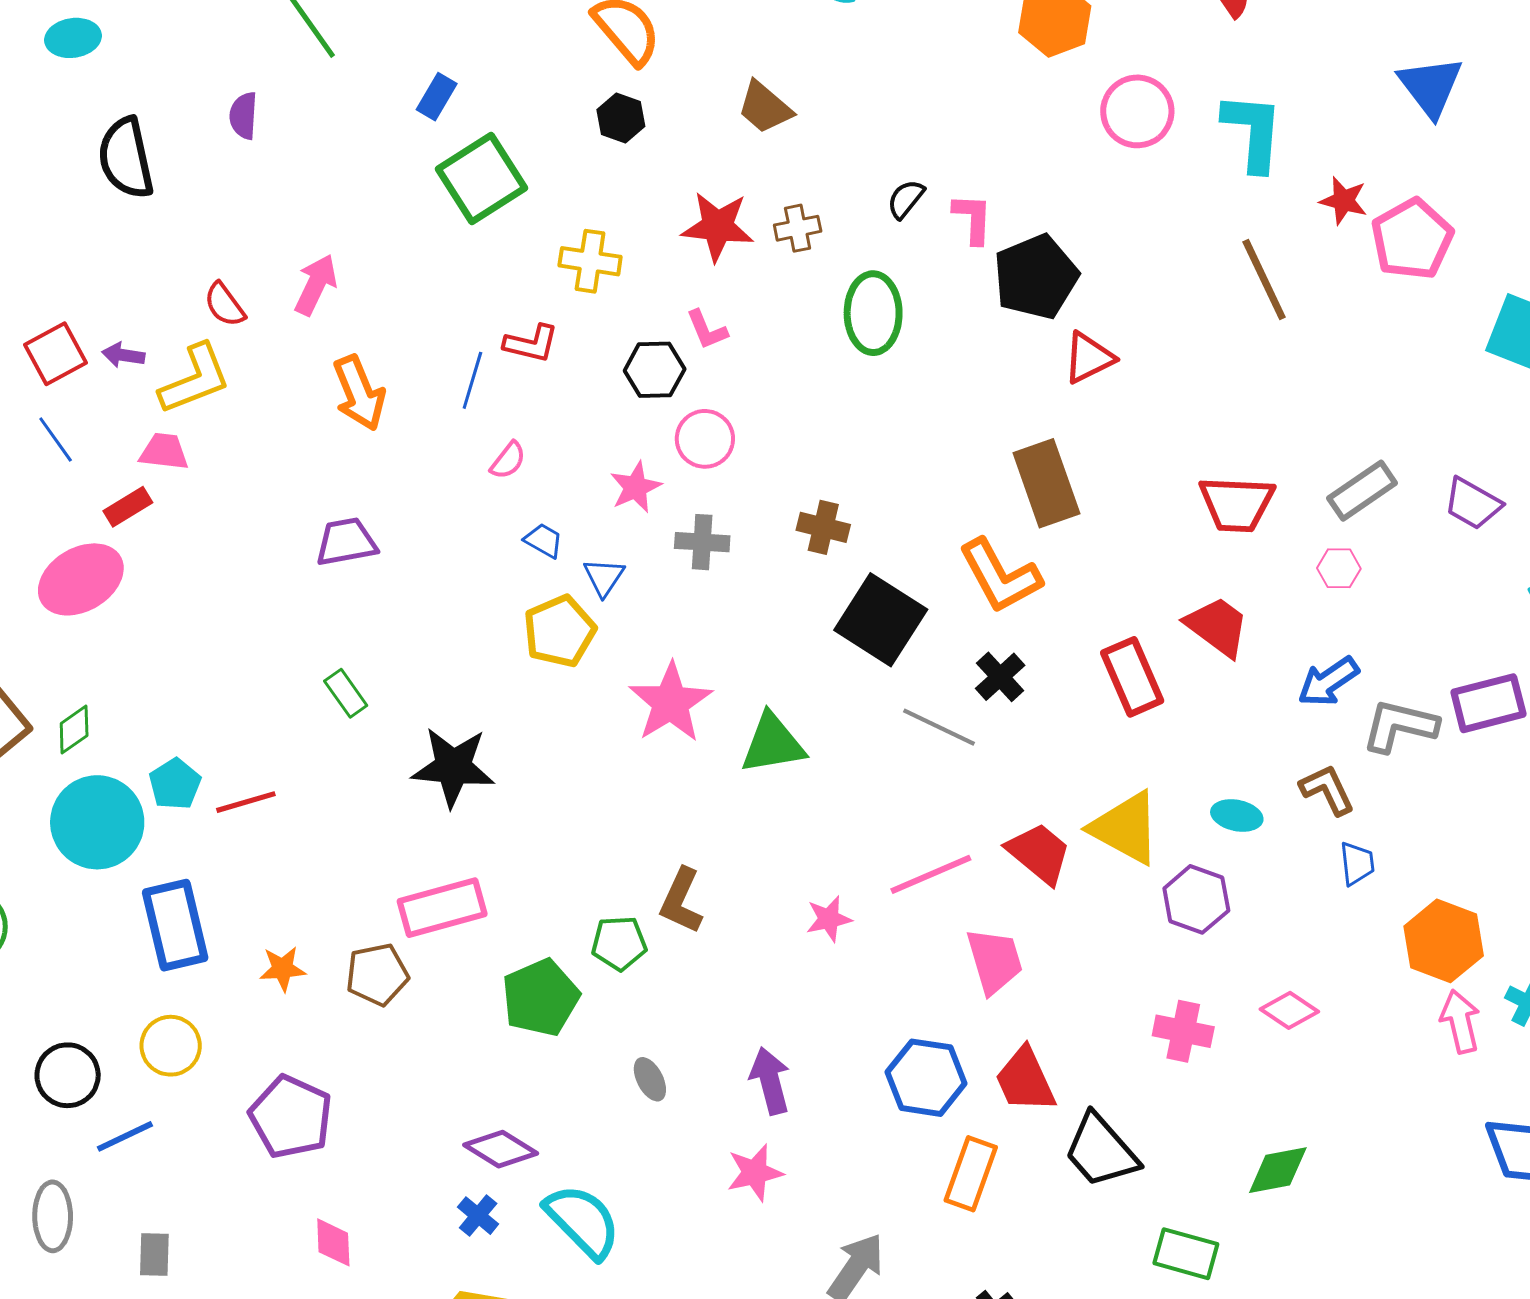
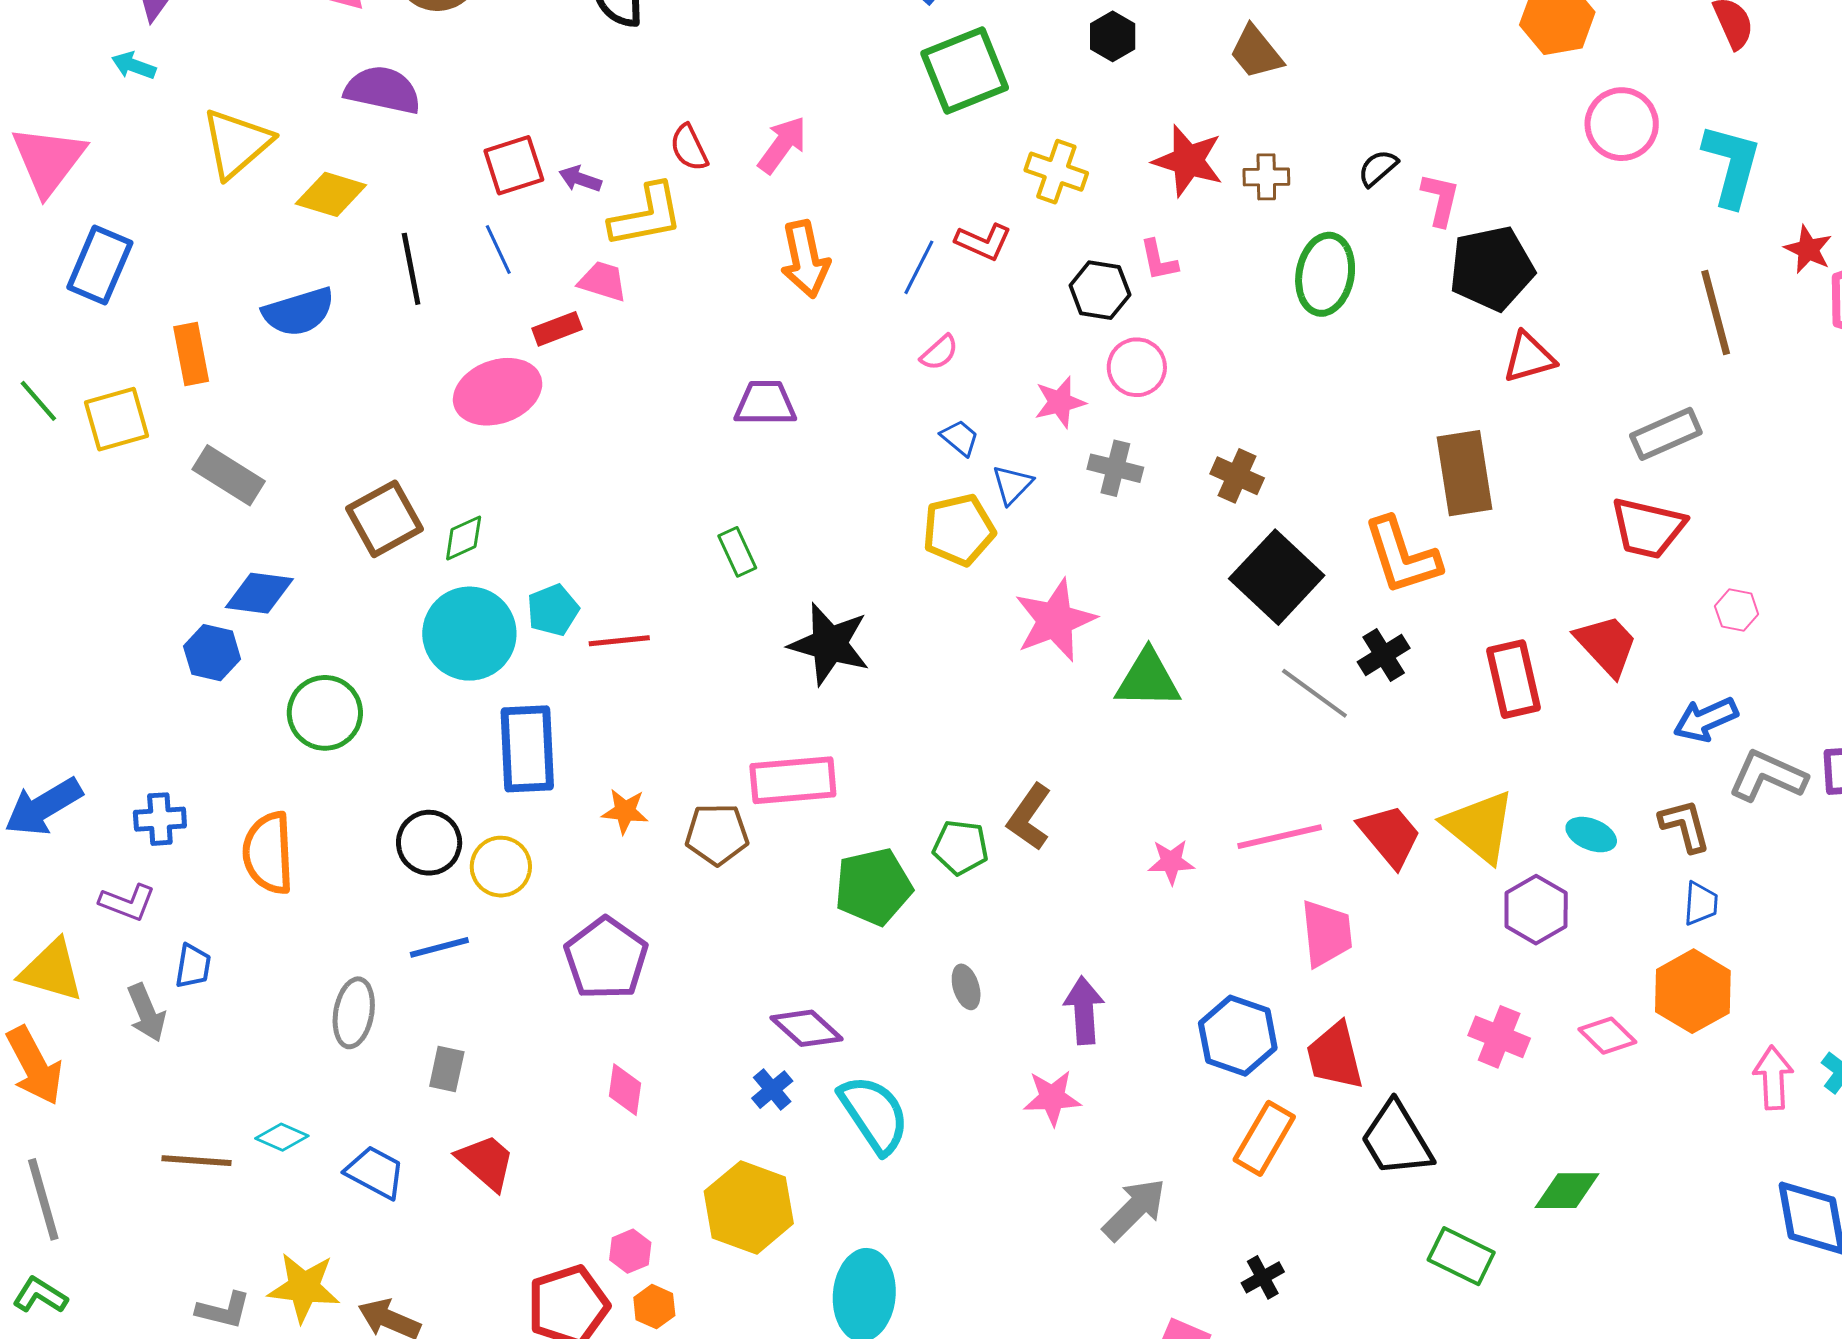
gray rectangle: (1362, 491) -> (1666, 434), moved
orange hexagon: (1444, 941) -> (1693, 991), moved
black circle: (68, 1075) -> (429, 843), moved

